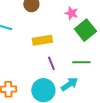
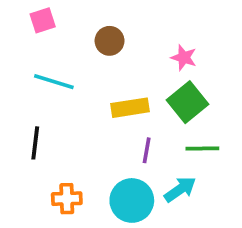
green square: (85, 30) -> (187, 102), moved
purple line: (51, 63) -> (147, 150), turned 32

